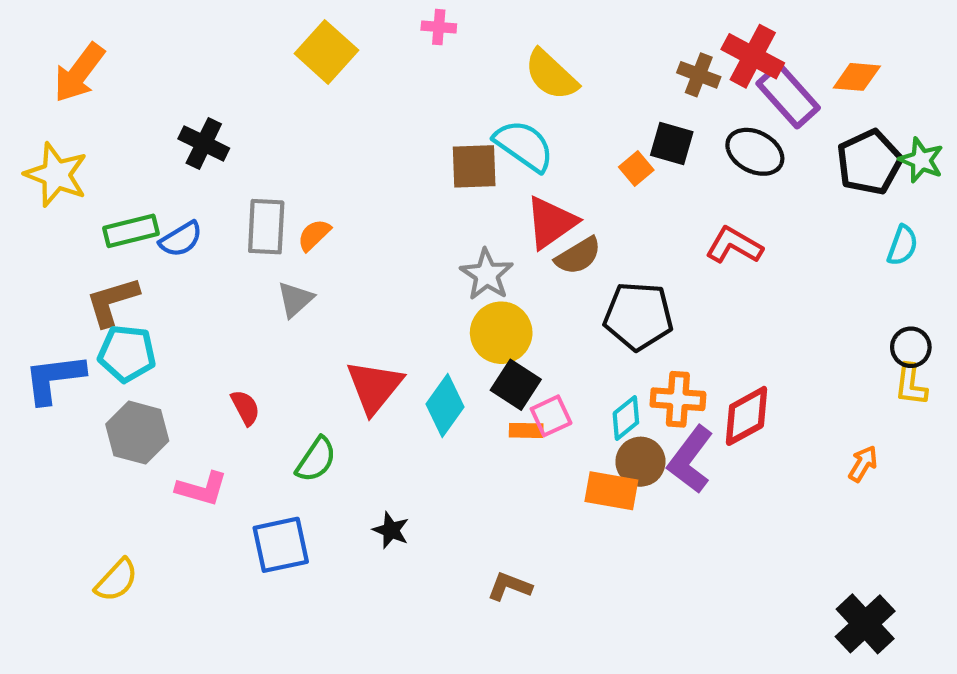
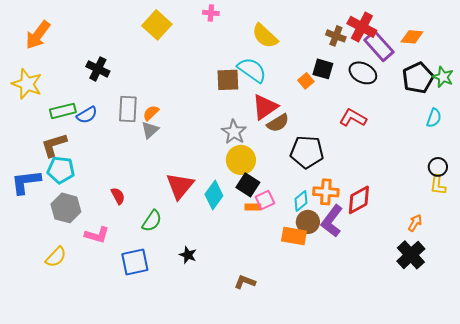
gray triangle: (295, 299) -> (150, 130), moved
yellow semicircle: (116, 580) -> (56, 257), moved
black cross: (865, 624) -> (411, 255), moved

